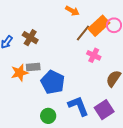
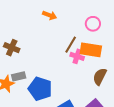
orange rectangle: (99, 26) -> (91, 50), moved, turned 60
brown line: (83, 33) -> (71, 45), moved

